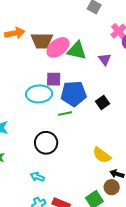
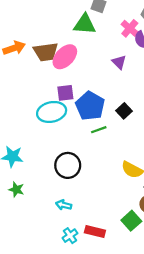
green triangle: (77, 51) -> (85, 24), moved
blue pentagon: (74, 94) -> (90, 106), turned -30
green line: (65, 114) -> (99, 130), moved

